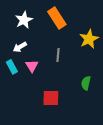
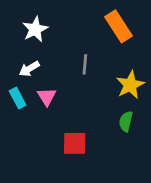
orange rectangle: (57, 18) -> (119, 26), moved
yellow star: (89, 39) -> (130, 85), moved
gray line: (58, 55) -> (85, 64), moved

